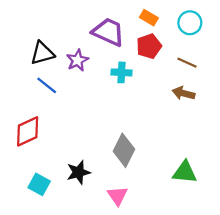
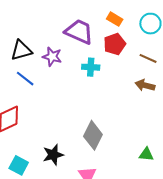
purple star: (77, 60) -> (52, 57), turned -30
green triangle: (185, 172) -> (146, 154), size x0.7

